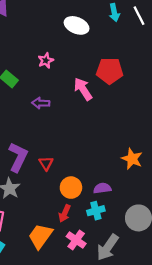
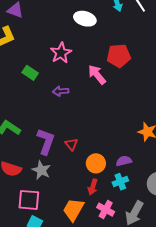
pink star: (46, 60) -> (61, 53), size x1.5

